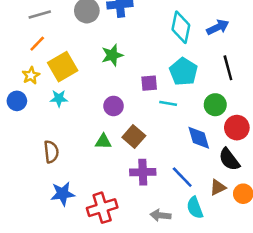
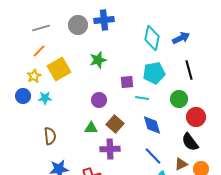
cyan pentagon: (183, 72) -> (154, 73), turned 30
cyan star: (59, 98) -> (45, 98), moved
blue diamond: (199, 138) -> (152, 125), moved
purple cross: (143, 172) -> (110, 149), moved

